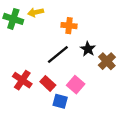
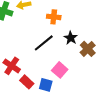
red rectangle: (48, 83) -> (27, 82), moved

